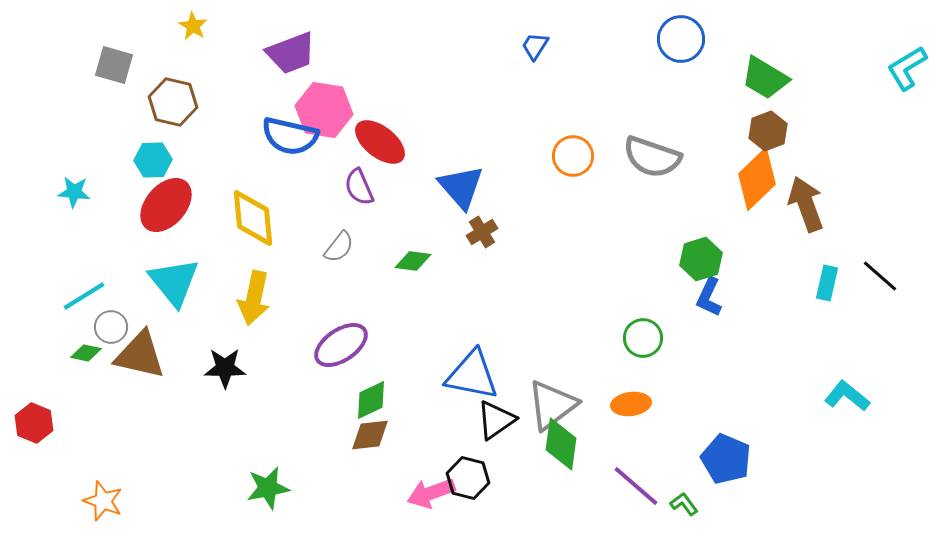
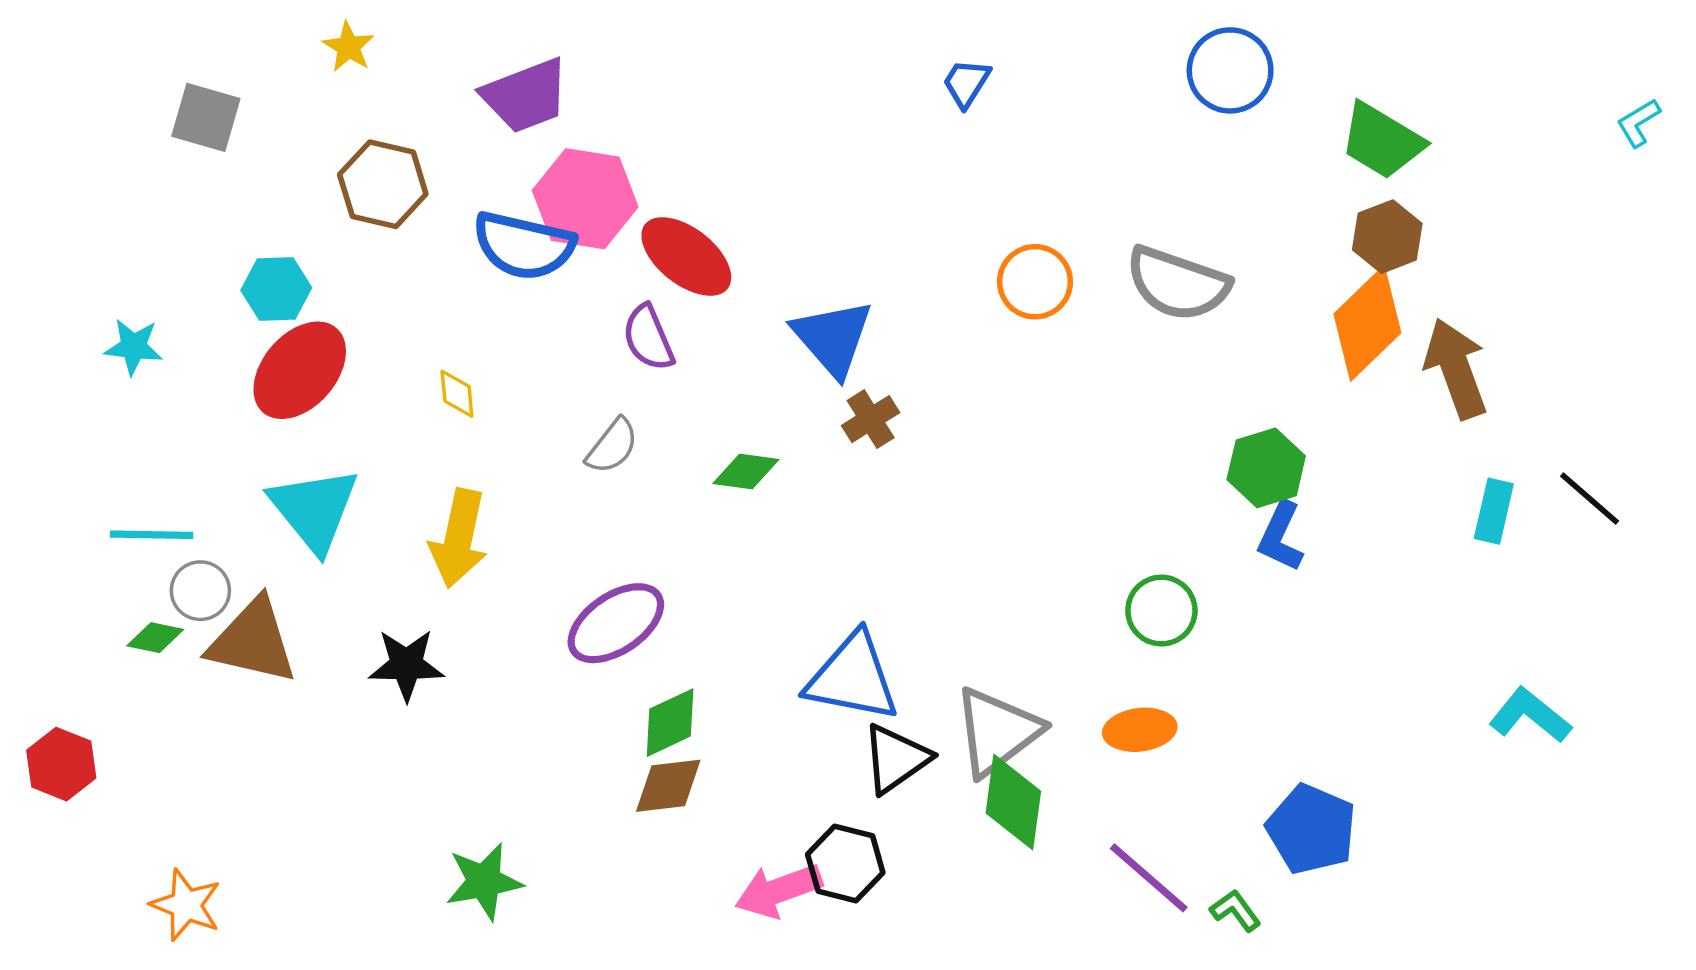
cyan L-shape: (907, 68) -> (1638, 123), size x0.6
brown hexagon: (173, 102) -> (383, 184), moved
yellow diamond: (253, 218) -> (457, 394), size x0.5
cyan line: (84, 296) -> (152, 535), turned 33

